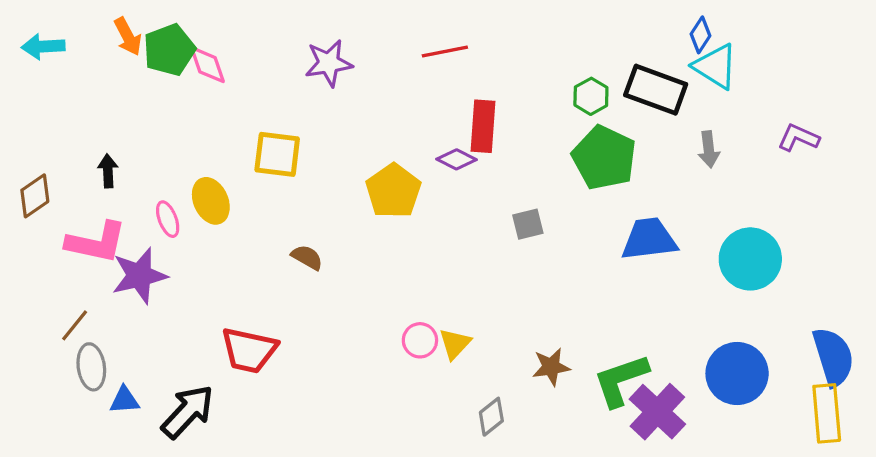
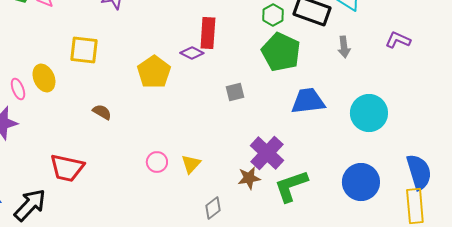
pink circle: (420, 340) -> (157, 162), moved
purple cross: (657, 412) -> (267, 153), moved

